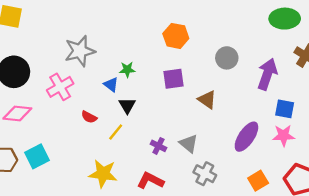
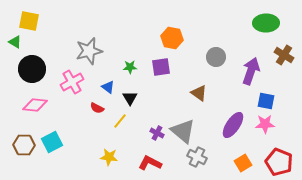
purple square: (174, 79) -> (161, 67), moved
blue triangle: (111, 85) -> (108, 87), moved
gray triangle: (189, 144) -> (183, 131), size x1.5
yellow star: (103, 174) -> (109, 157), size x0.7

